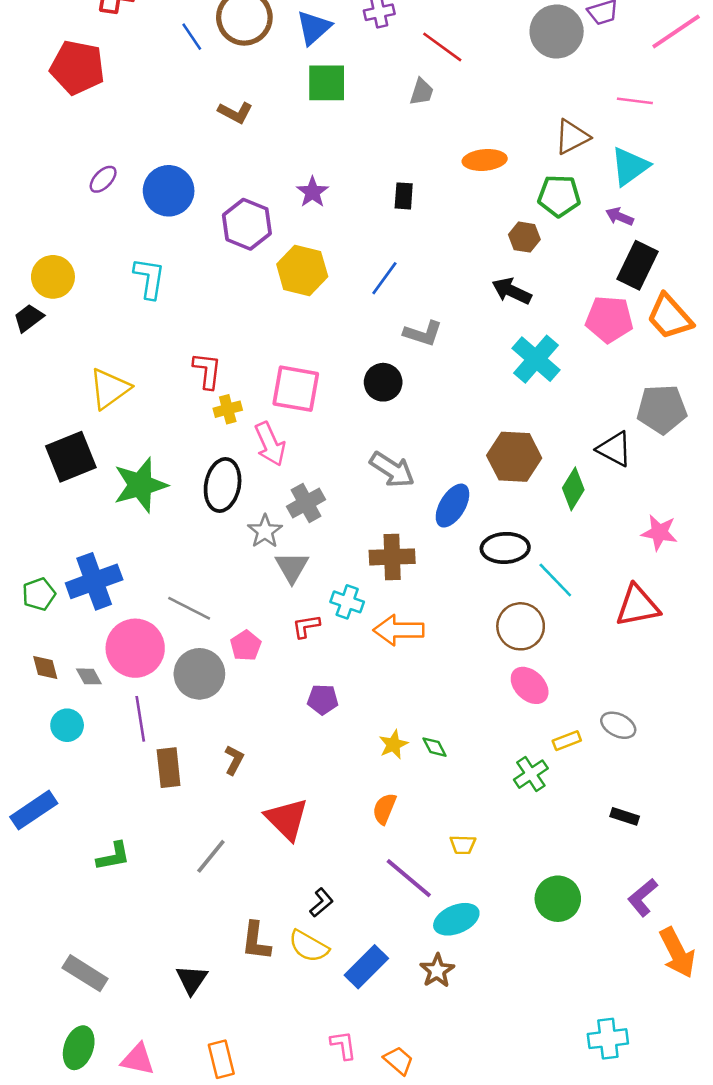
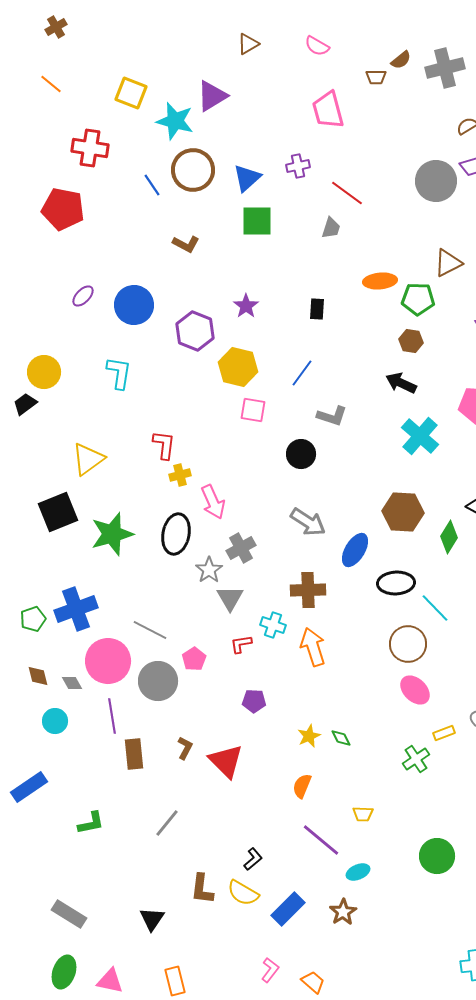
green pentagon: (559, 196) -> (418, 299), moved
pink square: (296, 389) -> (253, 410), moved, size x0.7
orange arrow: (399, 630) -> (313, 647), turned 72
red triangle: (287, 819) -> (226, 761), moved
cyan ellipse: (456, 919) -> (358, 872), size x0.7
pink L-shape: (343, 1045) -> (270, 970), turned 45

